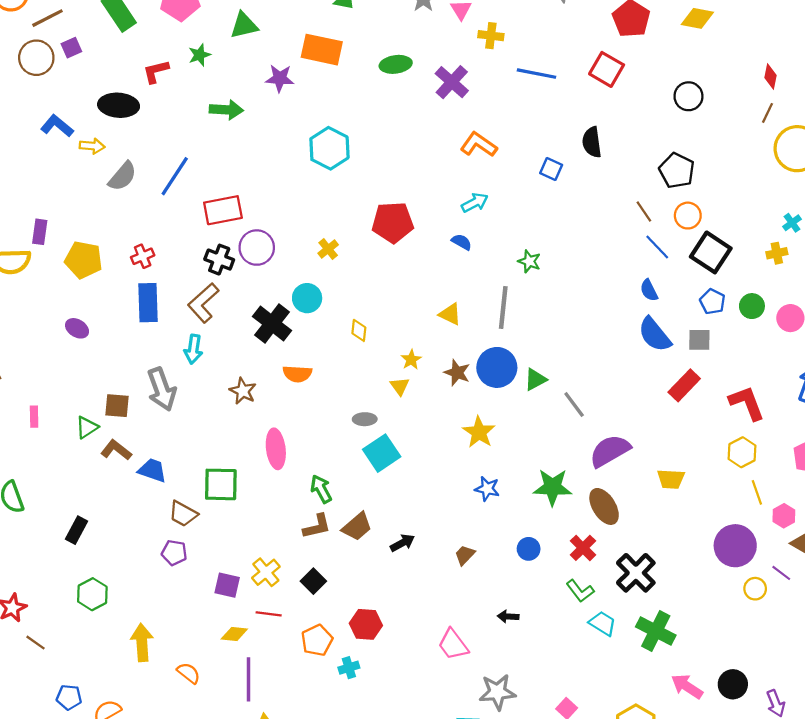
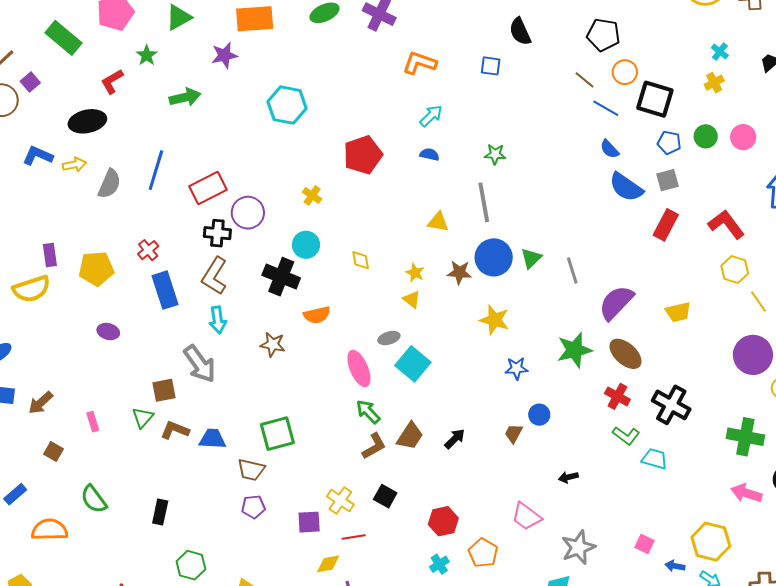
gray line: (574, 404) -> (572, 271), turned 36
pink ellipse: (276, 449) -> (359, 369), moved
blue circle: (529, 549) -> (539, 415), moved
green cross: (656, 631) -> (745, 437), moved
orange pentagon: (317, 640) -> (483, 553), moved

